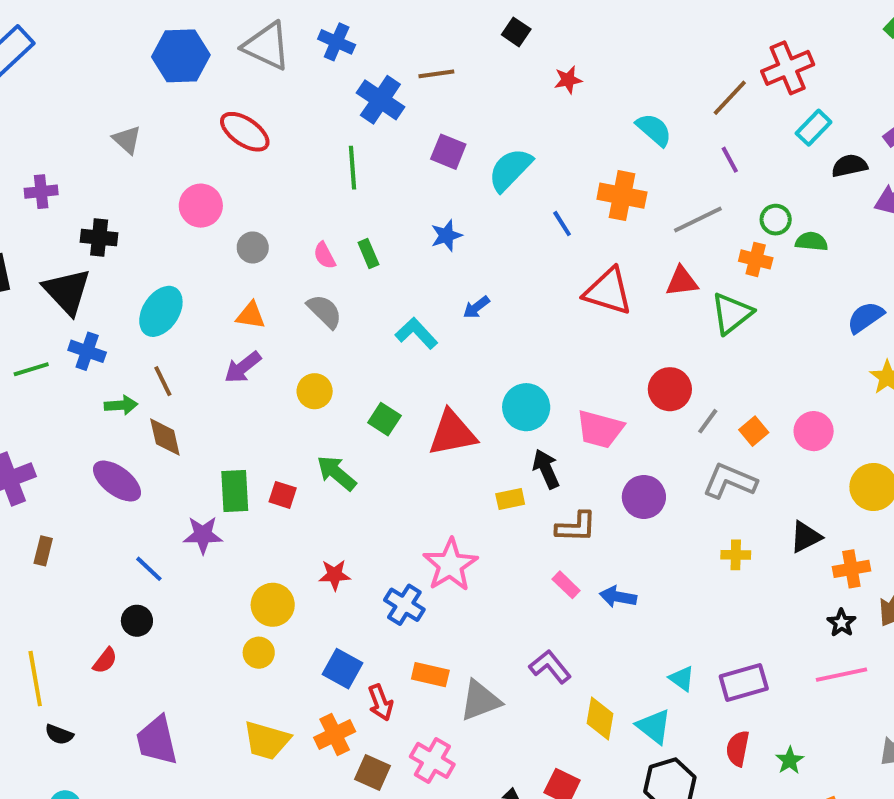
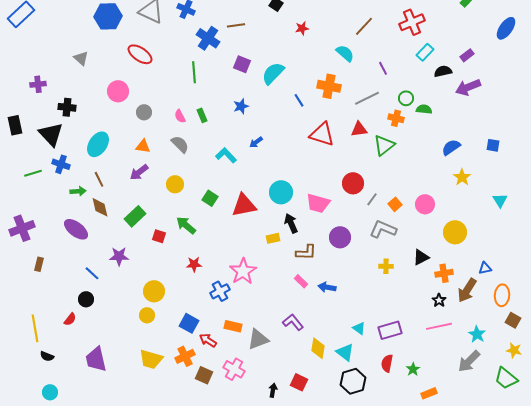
brown line: (730, 98) -> (364, 26), moved
green rectangle: (235, 491) -> (135, 216), moved, turned 50
red star: (335, 575) -> (194, 264), moved
blue cross: (404, 605) -> (220, 291), turned 30
red arrow: (380, 703) -> (208, 340), turned 144

